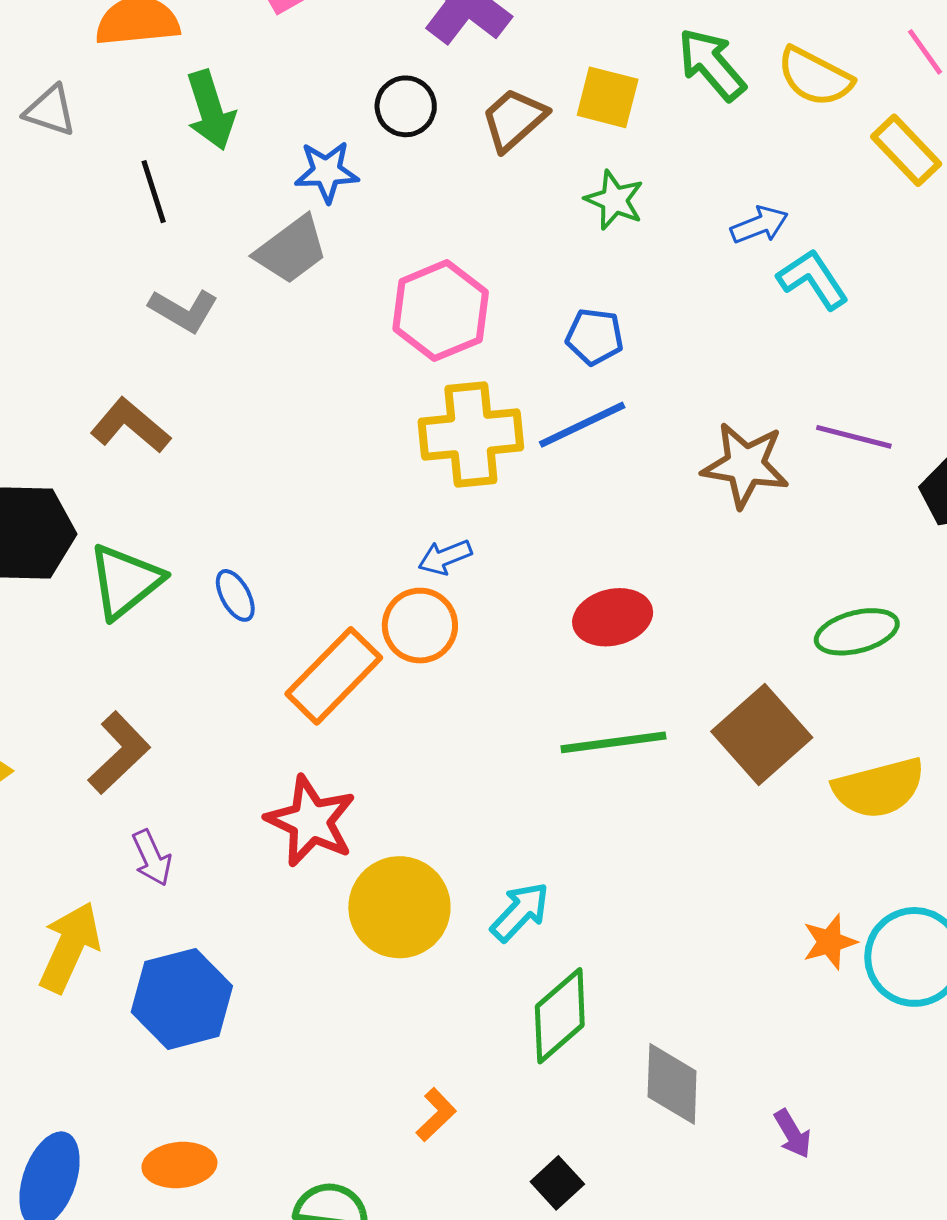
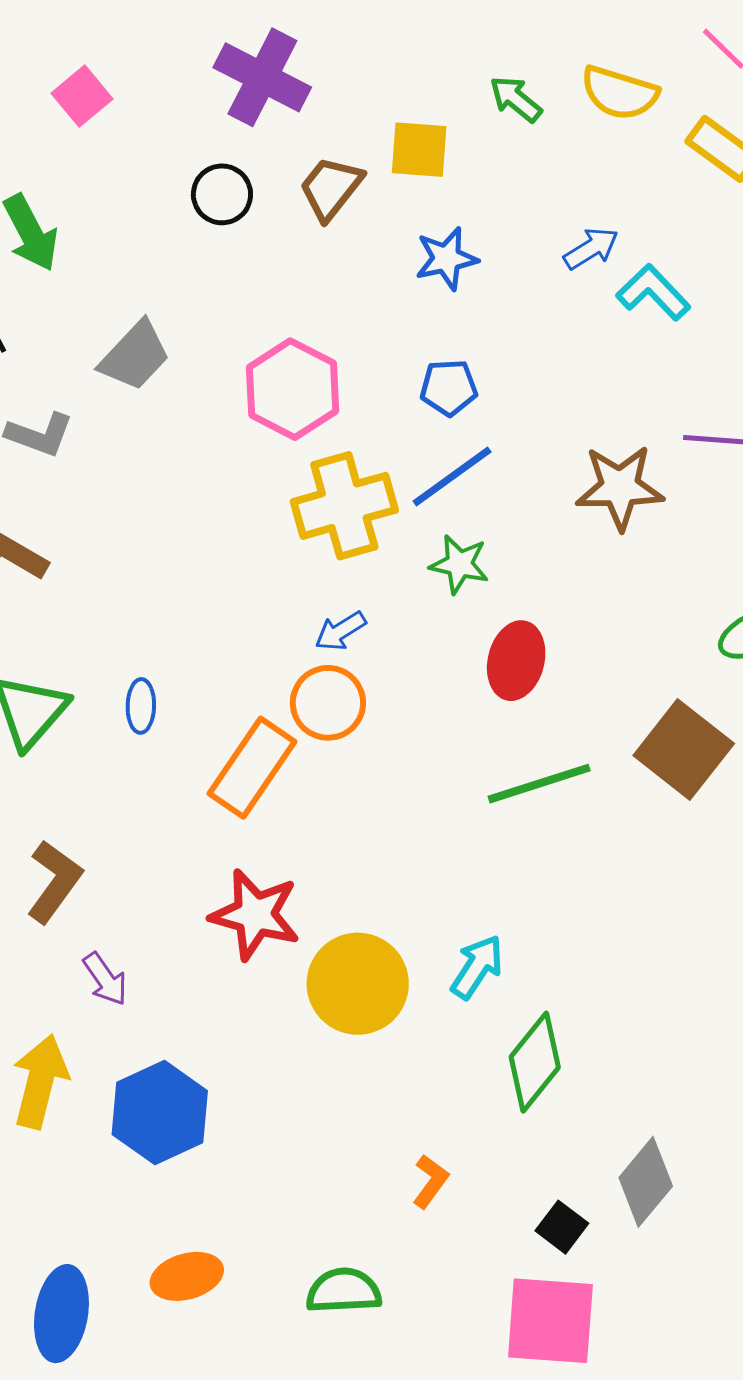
green arrow: (712, 64) -> (516, 99), size x0.7
blue star: (327, 172) -> (446, 259), moved
green star: (614, 200) -> (459, 564), moved
blue ellipse: (235, 595) -> (141, 706), turned 40
red ellipse: (613, 617) -> (516, 661), turned -52
gray diamond: (672, 1084) -> (646, 1182), moved, turned 48

